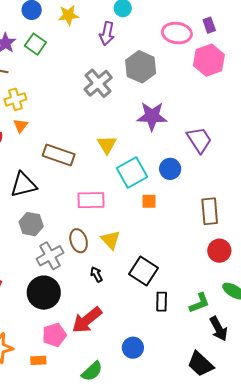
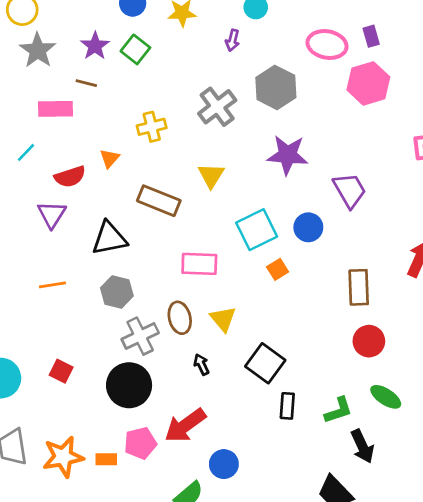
purple arrow: (107, 34) -> (232, 40), size x0.7
yellow cross: (15, 99) -> (152, 127), moved
yellow triangle: (107, 145) -> (211, 175), moved
orange square: (149, 201) -> (278, 269), turned -35
blue circle: (133, 348) -> (224, 464), moved
orange rectangle: (38, 360) -> (106, 459), moved

